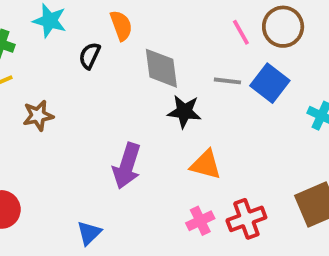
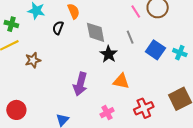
gray line: (227, 81) -> (130, 37), turned 64
blue square: (270, 83) -> (155, 50), moved
black star: (184, 112) -> (109, 54), turned 30
pink cross: (200, 221) -> (107, 113), moved

